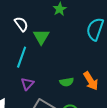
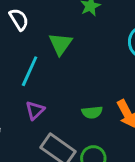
white semicircle: (21, 24) -> (19, 19), moved

